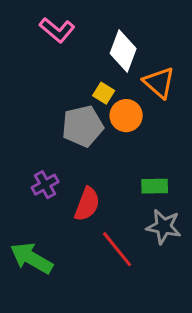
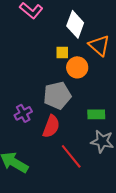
yellow square: (104, 93) -> (62, 52), turned -32
gray pentagon: (83, 126) -> (57, 95), moved

